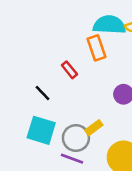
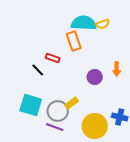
red rectangle: (69, 70) -> (53, 58), turned -32
black line: (42, 93) -> (38, 70), moved

